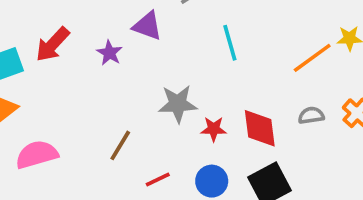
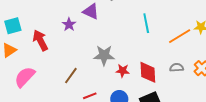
cyan line: (230, 43) -> (146, 23), moved
red arrow: (52, 44) -> (40, 40), moved, turned 105
pink semicircle: (37, 155) -> (25, 77), turned -35

